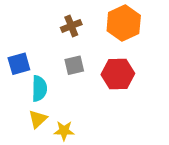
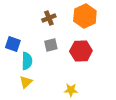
blue square: (19, 64) -> (13, 44), turned 35
yellow star: (64, 131) -> (71, 90), moved

